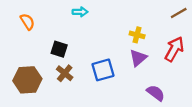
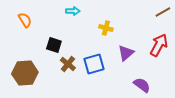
yellow cross: (137, 35) -> (106, 28), moved
brown cross: (65, 73) -> (68, 64), moved

